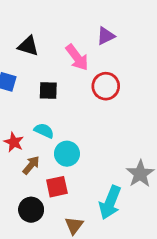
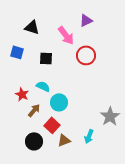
red square: (57, 187) -> (52, 125), turned -35
cyan arrow: (110, 202) -> (89, 136), size x0.6
brown triangle: (74, 225) -> (64, 140), moved, turned 32

